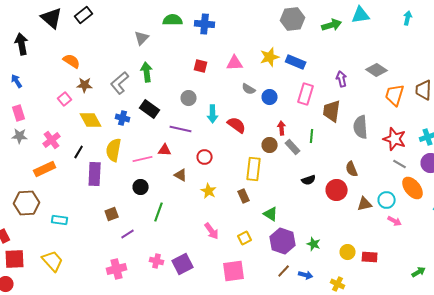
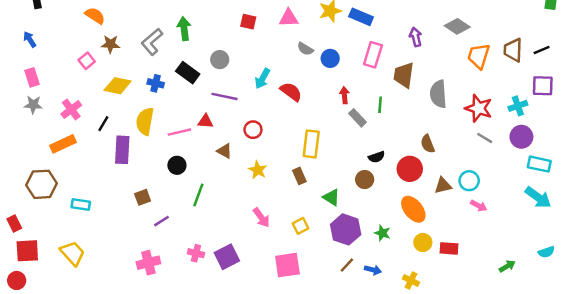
gray circle: (189, 98) -> (220, 60), moved
cyan arrow: (213, 114) -> (262, 79), turned 30
yellow diamond: (91, 120) -> (118, 86), turned -50
brown circle: (270, 145) -> (365, 180), moved
orange ellipse: (413, 188) -> (413, 209), moved

